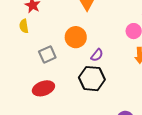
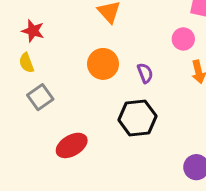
gray square: (47, 55) -> (40, 97), moved
purple semicircle: (97, 55) -> (145, 73), moved, turned -48

